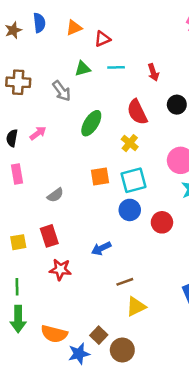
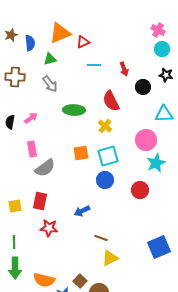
blue semicircle: (39, 23) -> (30, 43), moved
orange triangle: (74, 28) -> (60, 33), size x1.6
green triangle: (83, 69) -> (50, 59), moved
black circle: (177, 105) -> (143, 87), moved
green ellipse: (91, 123) -> (74, 110), turned 60
pink rectangle: (17, 174) -> (32, 149), moved
gray semicircle: (55, 195) -> (45, 168), size x1.5
red circle: (162, 222) -> (140, 190), moved
red rectangle: (49, 236) -> (40, 201), turned 30
brown line: (125, 282) -> (101, 238), turned 40

